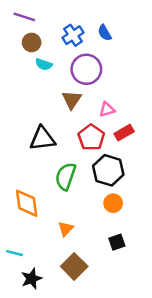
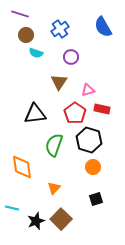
blue semicircle: (105, 33) -> (103, 27), moved, size x1.5
purple circle: (86, 69) -> (71, 57), size x0.6
red rectangle: (124, 133) -> (102, 109), turned 42
black star: (32, 279) -> (36, 221), moved

